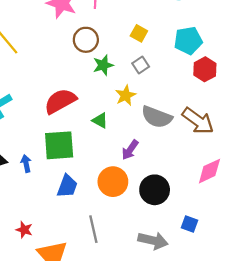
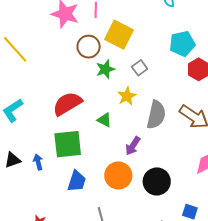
yellow square: (139, 33) -> (119, 35), moved, size x1.8
gray semicircle: (157, 117) -> (156, 115), turned -96

